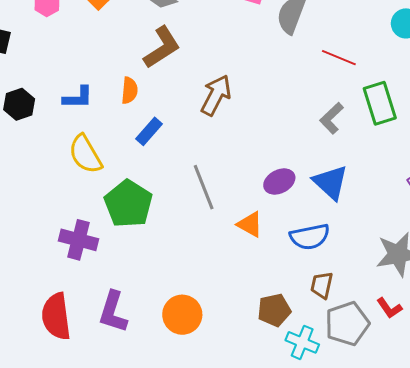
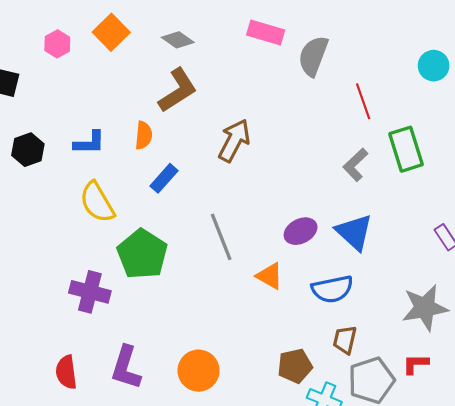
red line: (339, 58) -> (363, 101), turned 48
red L-shape: (389, 308) -> (416, 364), turned 124
red semicircle: (56, 316) -> (66, 372), size x0.7

